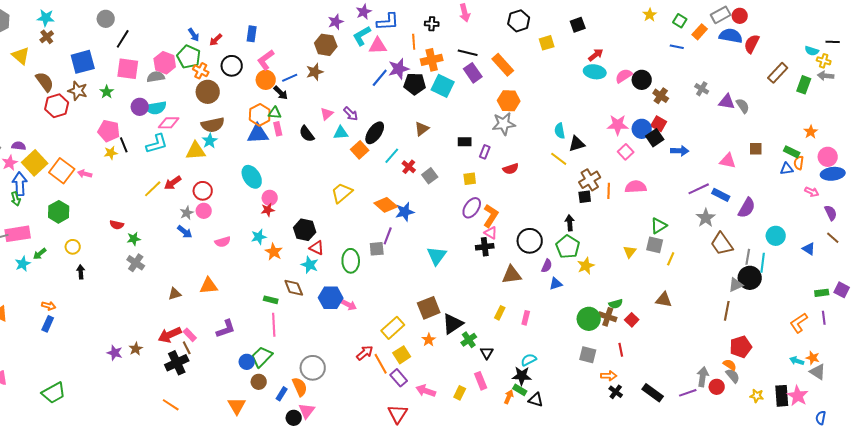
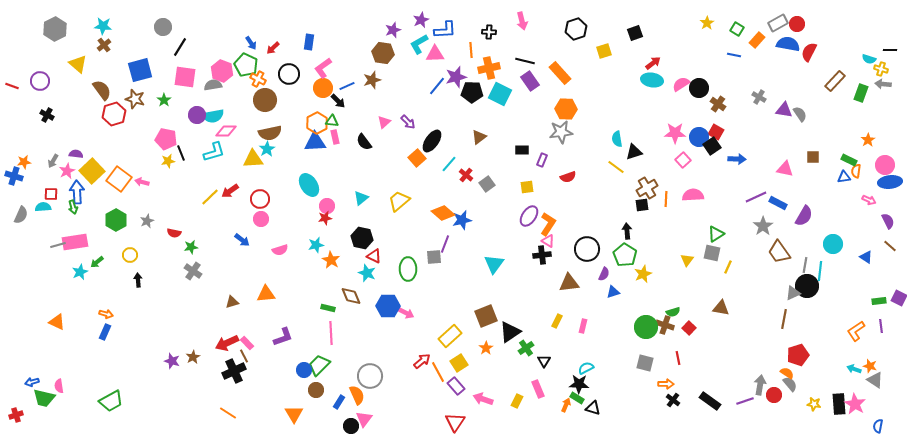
cyan triangle: (341, 133) -> (361, 198), moved, turned -35
gray star: (187, 213) -> (147, 221), moved

